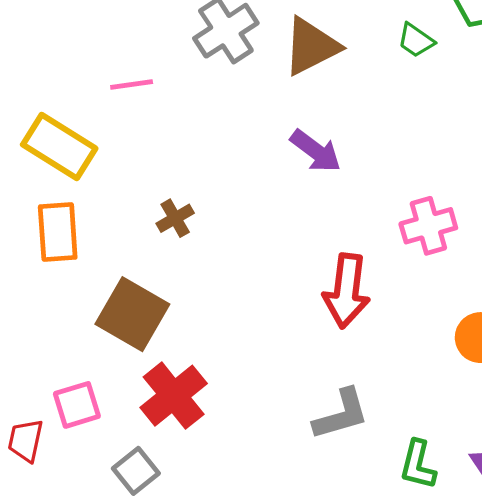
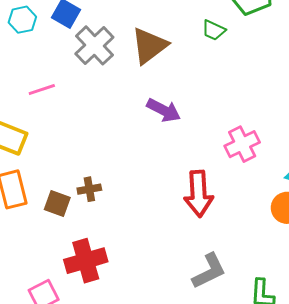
brown cross: (175, 218) -> (89, 189), moved, turned 30
brown square: (132, 314) -> (57, 203), moved, size x0.6
red cross: (174, 396) -> (86, 261), moved, turned 33

